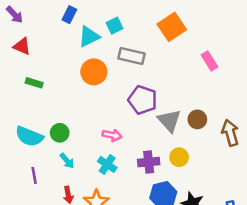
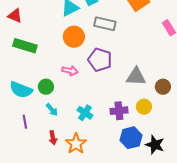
green rectangle: (34, 83) -> (25, 46), size x1.6
purple pentagon: (143, 100) -> (100, 60), moved
brown circle: (197, 119) -> (163, 87), moved
gray triangle: (169, 121) -> (136, 77), turned -45
pink arrow: (112, 135) -> (70, 71), moved

